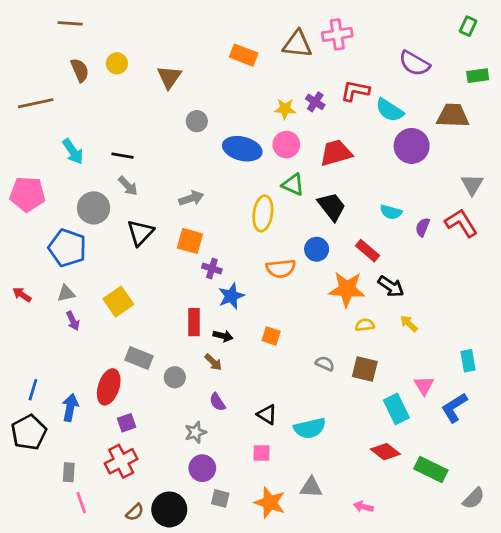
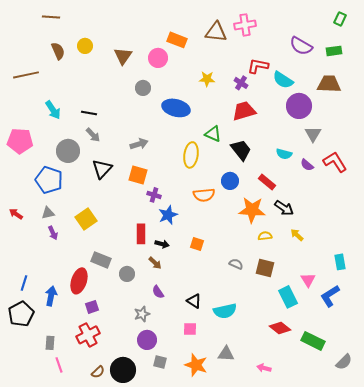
green rectangle: (478, 76) -> (334, 51), moved
purple cross: (315, 102) -> (241, 83), moved
pink circle: (286, 145) -> (158, 58), moved
gray triangle: (472, 185) -> (313, 134), moved
purple semicircle: (423, 227) -> (307, 165), turned -72

